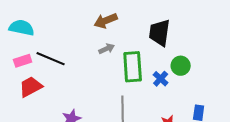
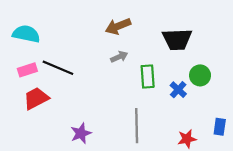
black trapezoid: (160, 33) -> (177, 39), turned -100
green rectangle: (133, 67) -> (148, 77), size x0.7

